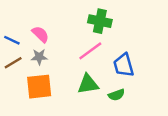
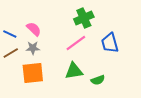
green cross: (100, 21) -> (84, 18), turned -36
blue trapezoid: (124, 65) -> (110, 43), moved

